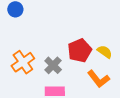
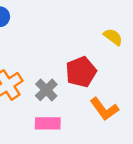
yellow semicircle: (105, 52) -> (113, 37), moved

